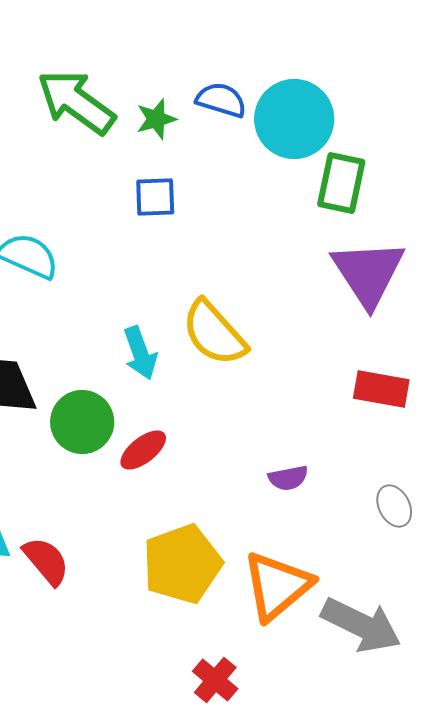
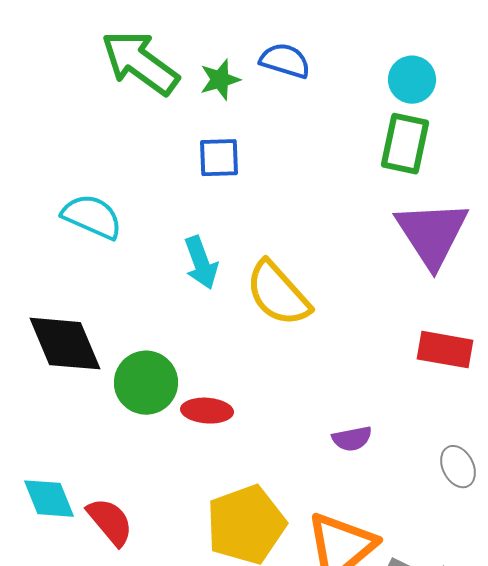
cyan circle: (294, 119) -> (412, 80), moved, size x0.6
cyan arrow: (140, 353) -> (201, 263), moved
red ellipse: (143, 450) -> (207, 411), turned 42

